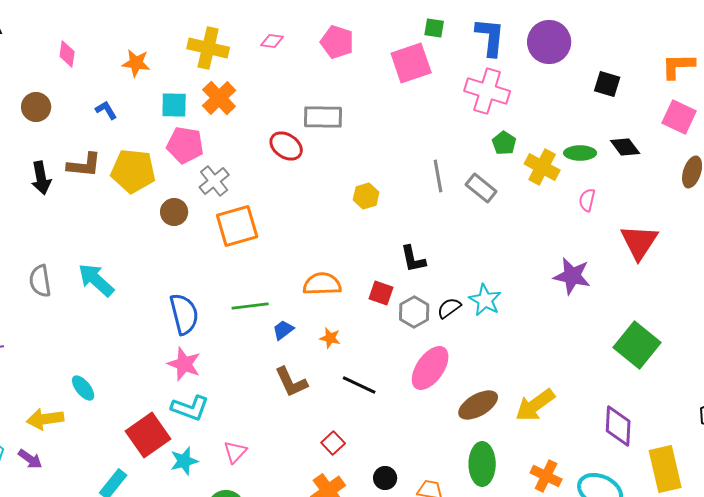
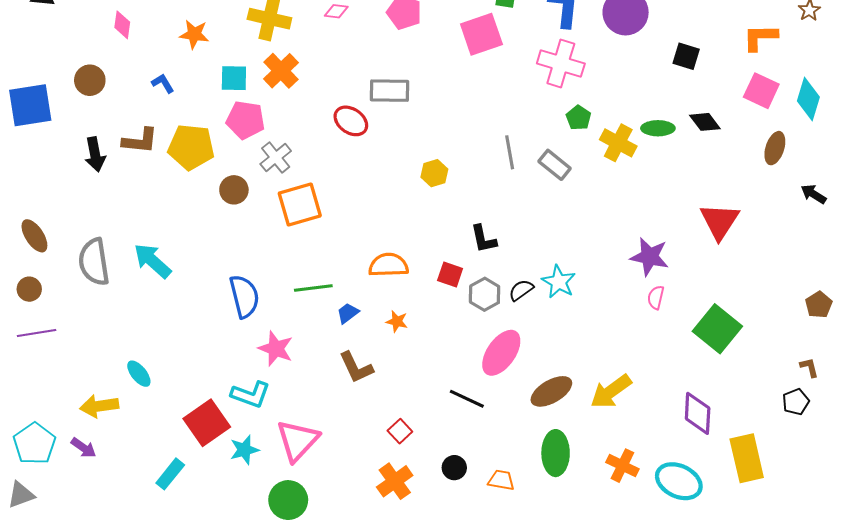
pink semicircle: (587, 200) -> (656, 297), moved
gray semicircle: (40, 281) -> (94, 262), size x1.4
pink star: (184, 364) -> (276, 349), moved
black line: (359, 385) -> (467, 399), moved
pink triangle: (235, 452) -> (298, 440), size x1.8

